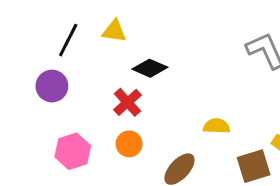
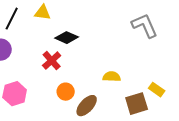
orange circle: (129, 144) -> (66, 92), moved

